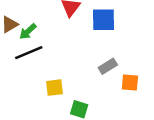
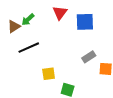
green arrow: (28, 31) -> (28, 20), moved

